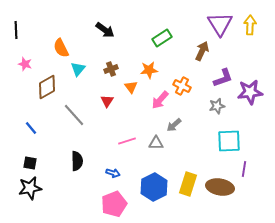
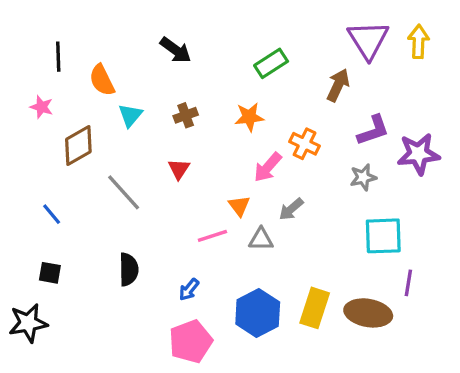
black line: (16, 30) -> (58, 57), moved
orange triangle: (131, 87) -> (239, 206), moved
blue arrow: (113, 173) -> (189, 290), turned 112
black star: (30, 188) -> (28, 323), moved

